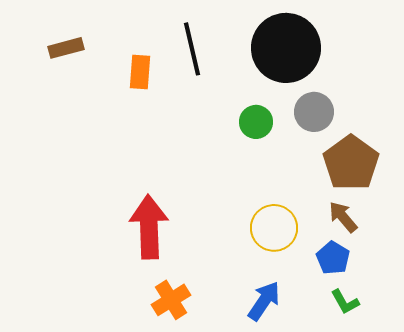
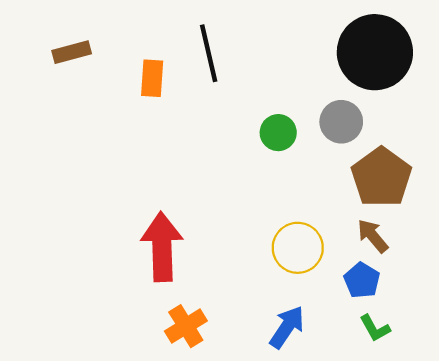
black circle: (286, 48) -> (375, 52), moved

